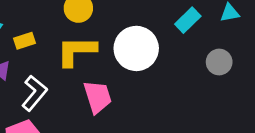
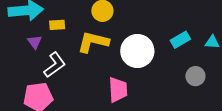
pink trapezoid: (97, 97) -> (118, 90), moved

